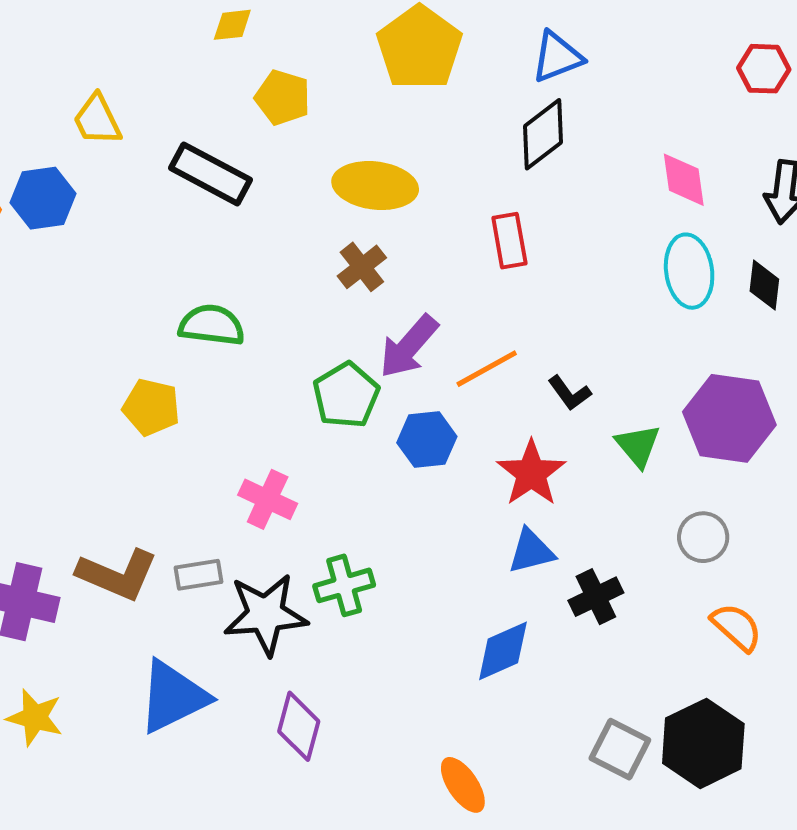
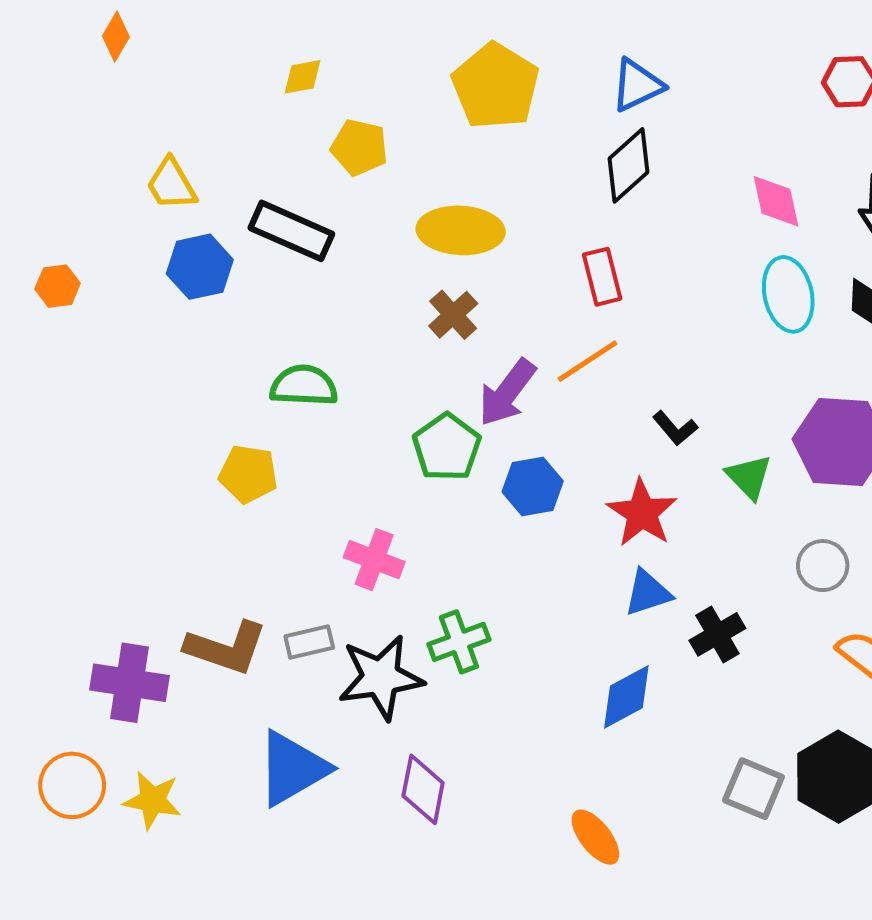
blue hexagon: (43, 198) -> (200, 267), moved
orange line: (487, 369) -> (587, 361), moved

